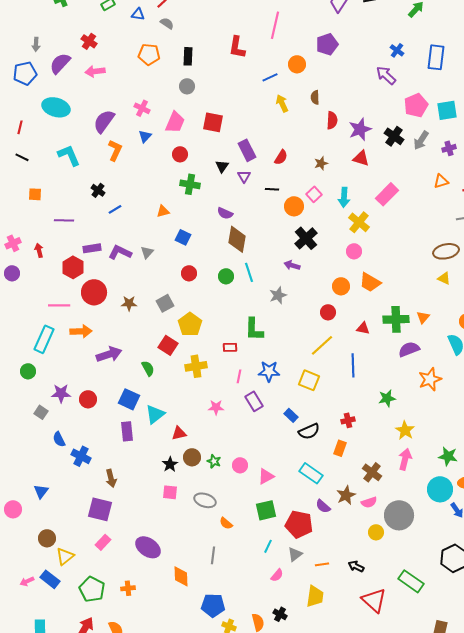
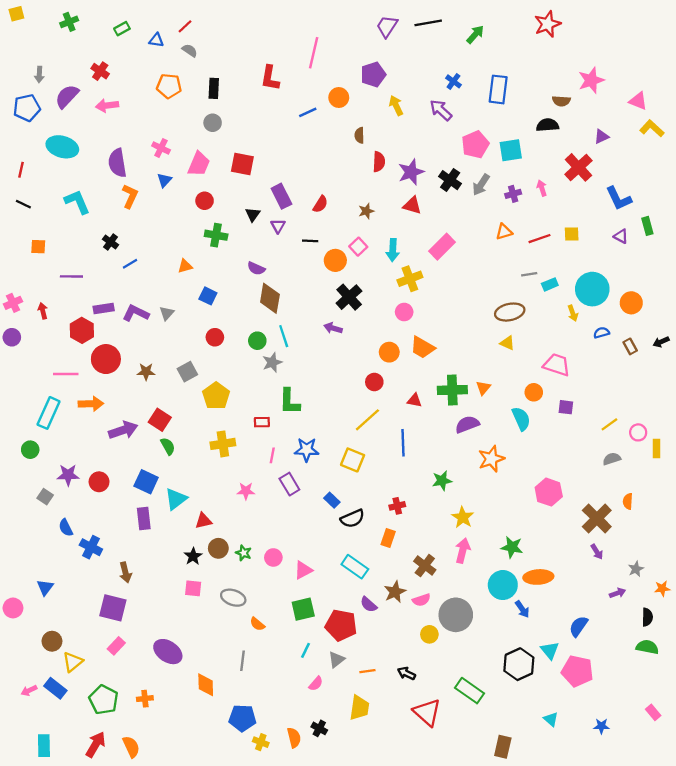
yellow arrow: (282, 103) -> (396, 106), moved
purple semicircle: (104, 121) -> (117, 163), turned -45
yellow cross: (359, 222) -> (410, 279), turned 30
gray star: (278, 295) -> (272, 362), moved
red square: (168, 345) -> (160, 420), moved

